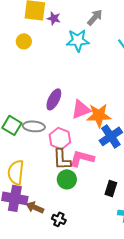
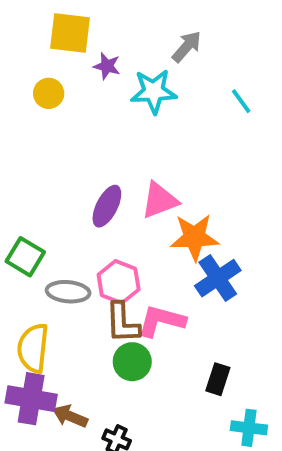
purple star: (54, 18) -> (107, 66), moved
pink triangle: (81, 109) -> (159, 200), moved
gray ellipse: (34, 126) -> (68, 292), moved

